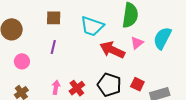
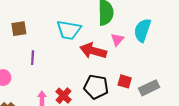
brown square: (54, 18) -> (19, 29), moved

